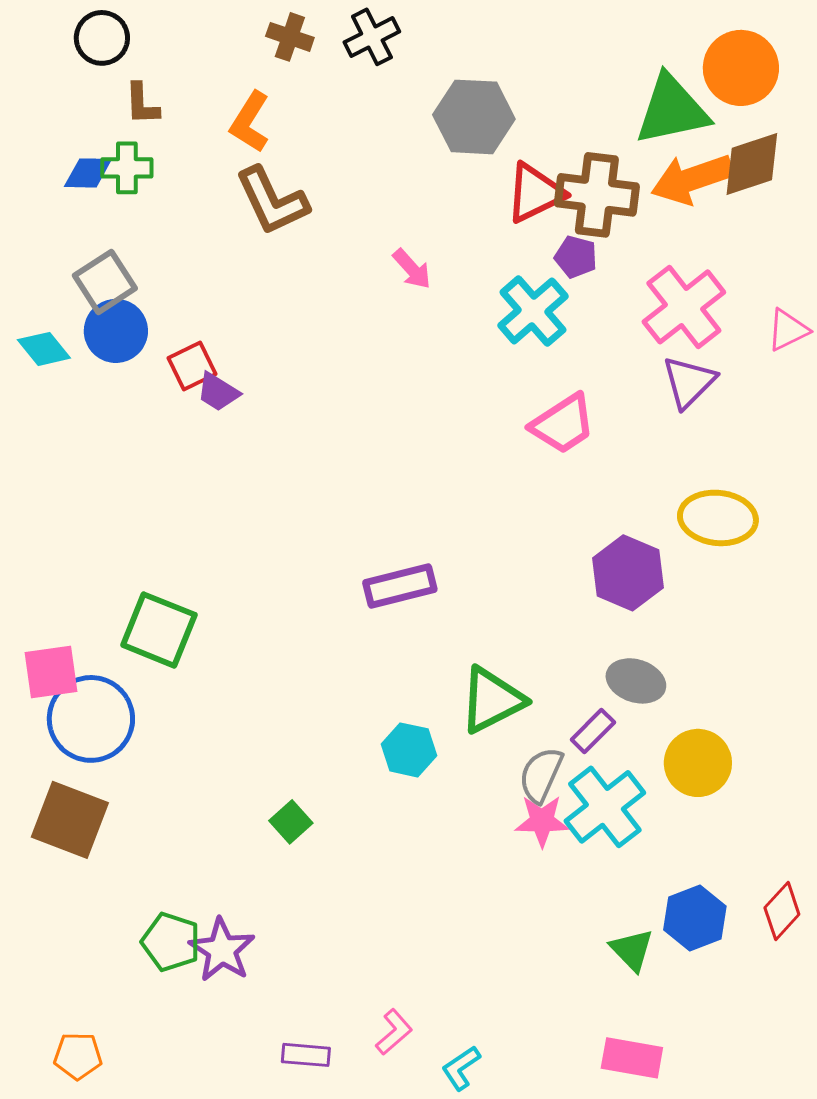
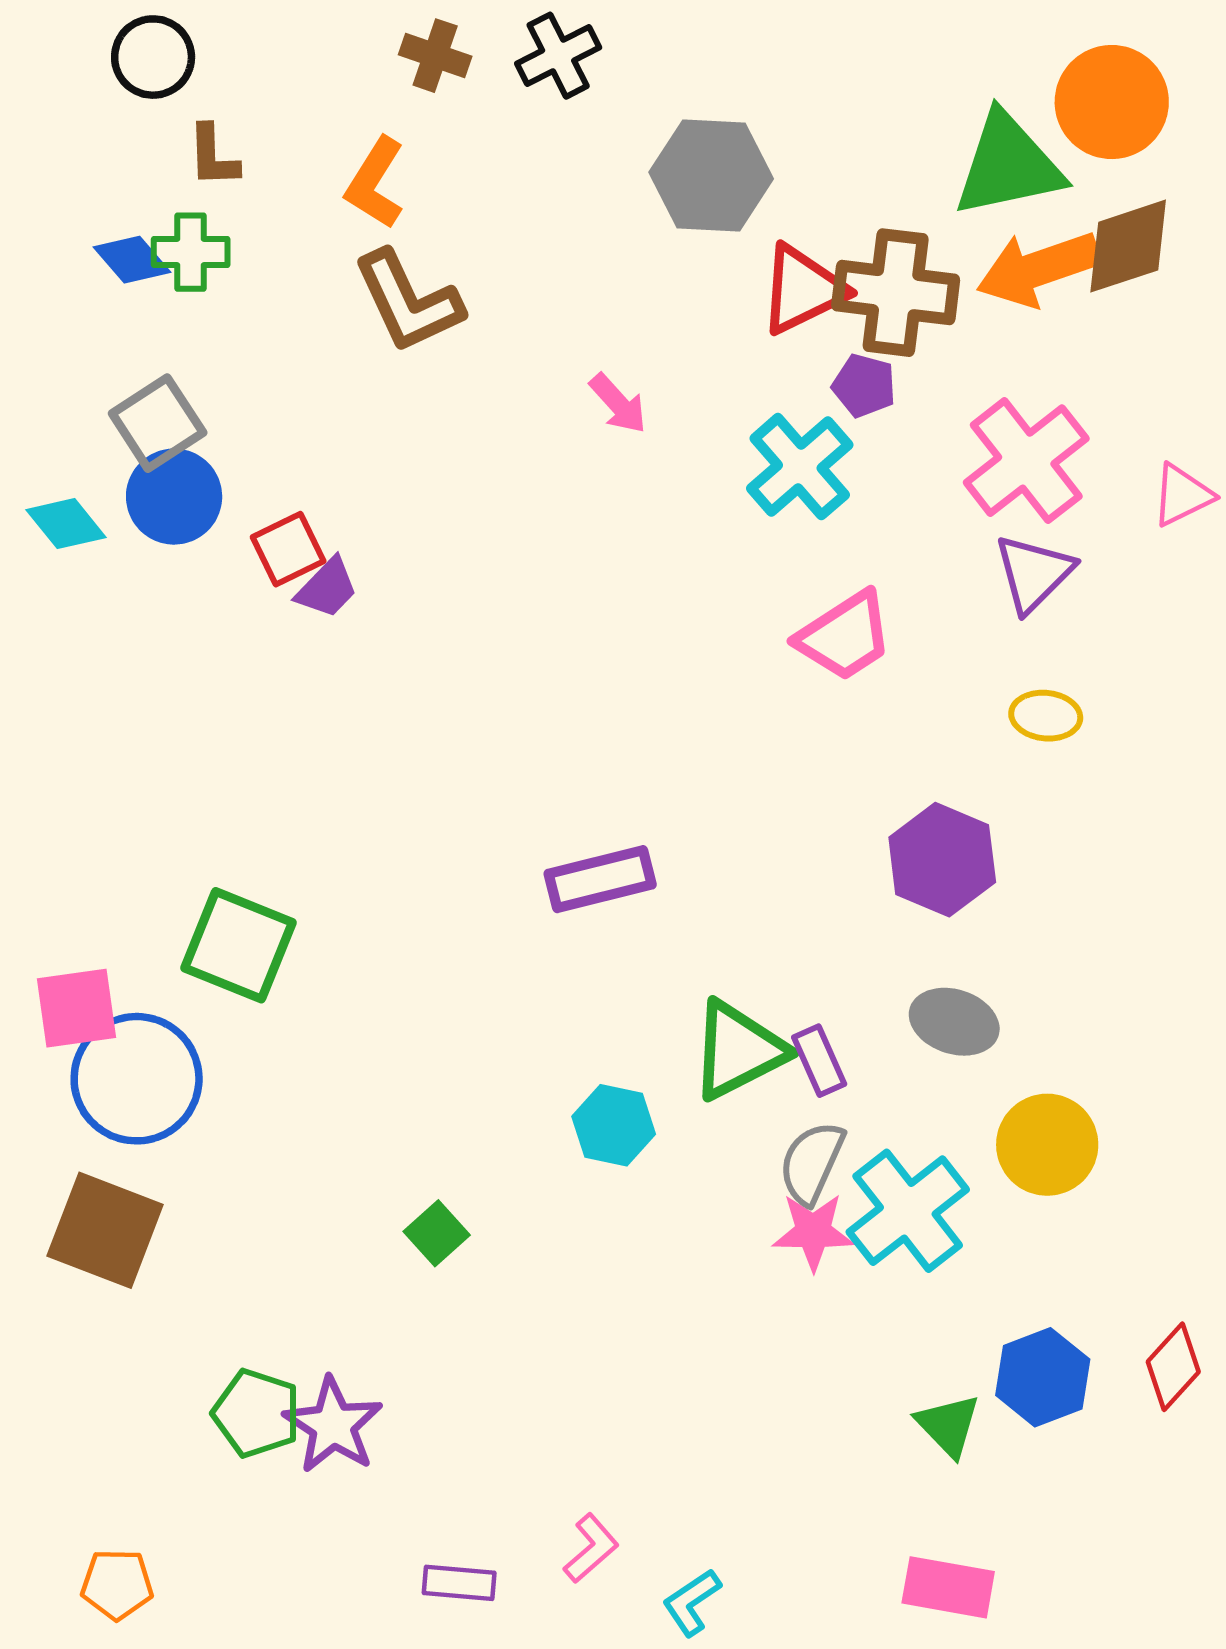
blue diamond: (88, 173) -> (132, 260), turned 48
purple trapezoid: (218, 392) -> (327, 588), turned -78
yellow ellipse: (718, 518) -> (1046, 716), moved, size x0.6
purple rectangle: (593, 731) -> (819, 1061), moved, turned -69

